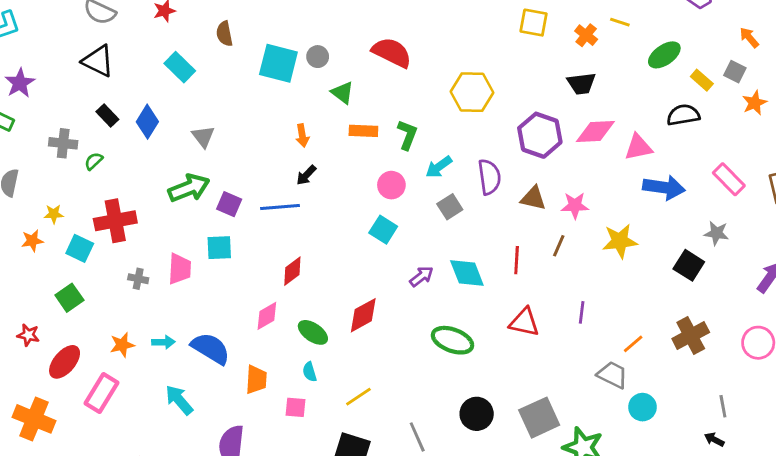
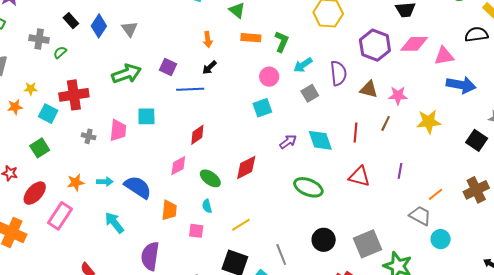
gray triangle: (203, 137) -> (130, 29), moved
purple square: (229, 204) -> (168, 67), moved
cyan square: (383, 230) -> (262, 108), turned 36

